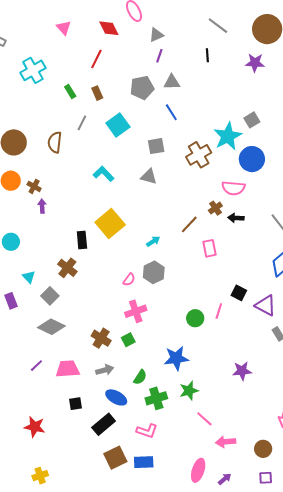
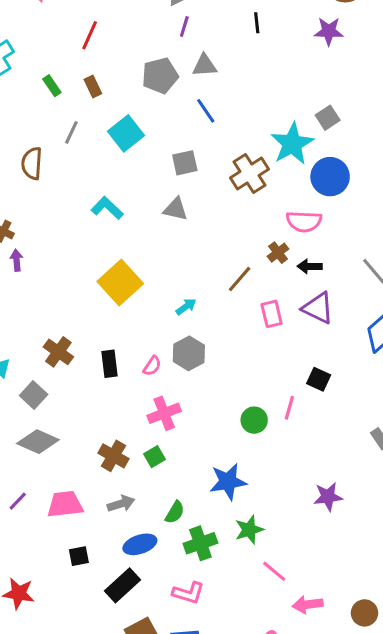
black rectangle: (82, 240) -> (109, 364), moved
purple triangle: (266, 306) -> (318, 308), moved
blue ellipse: (116, 397) -> (140, 544), turned -45

